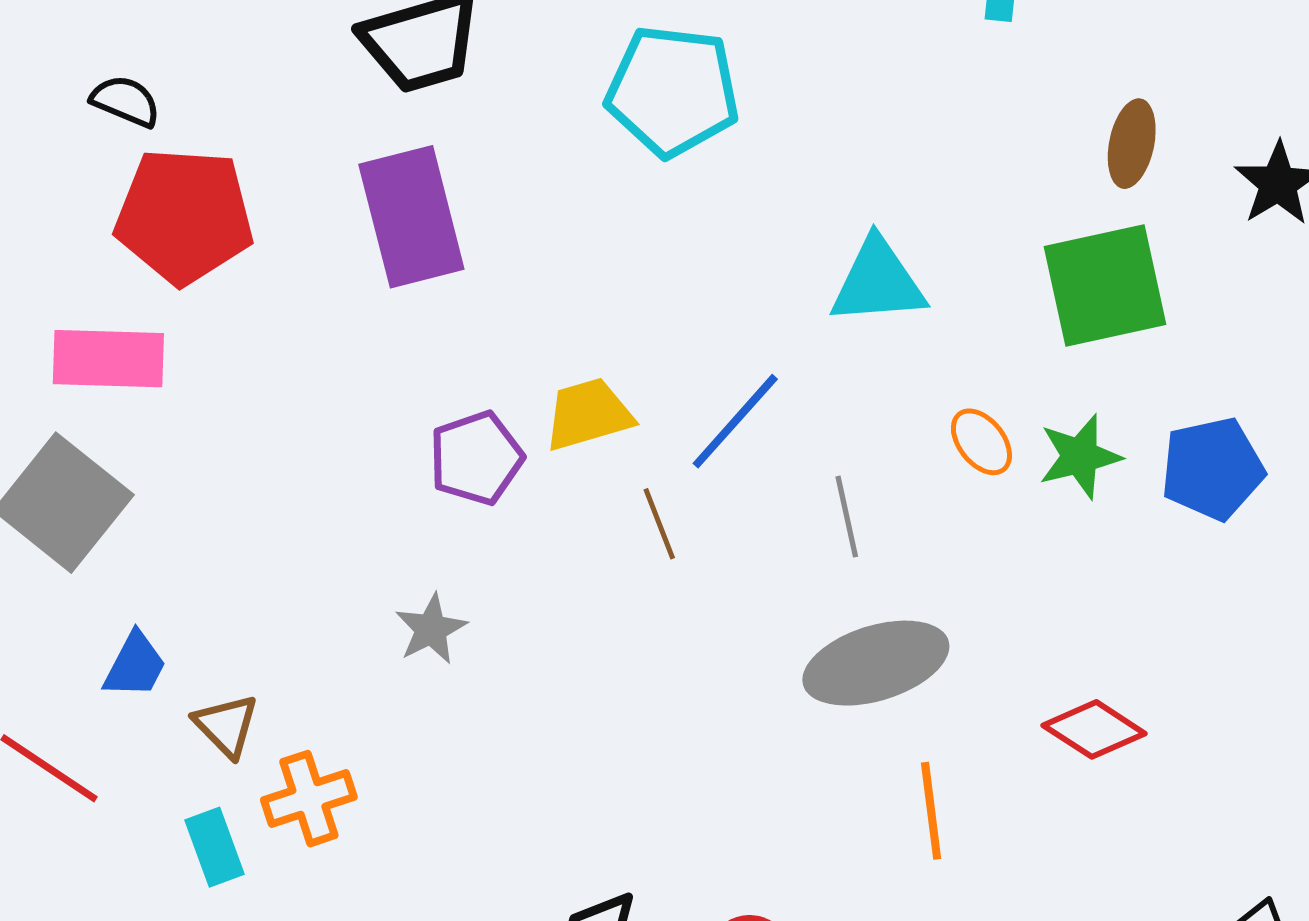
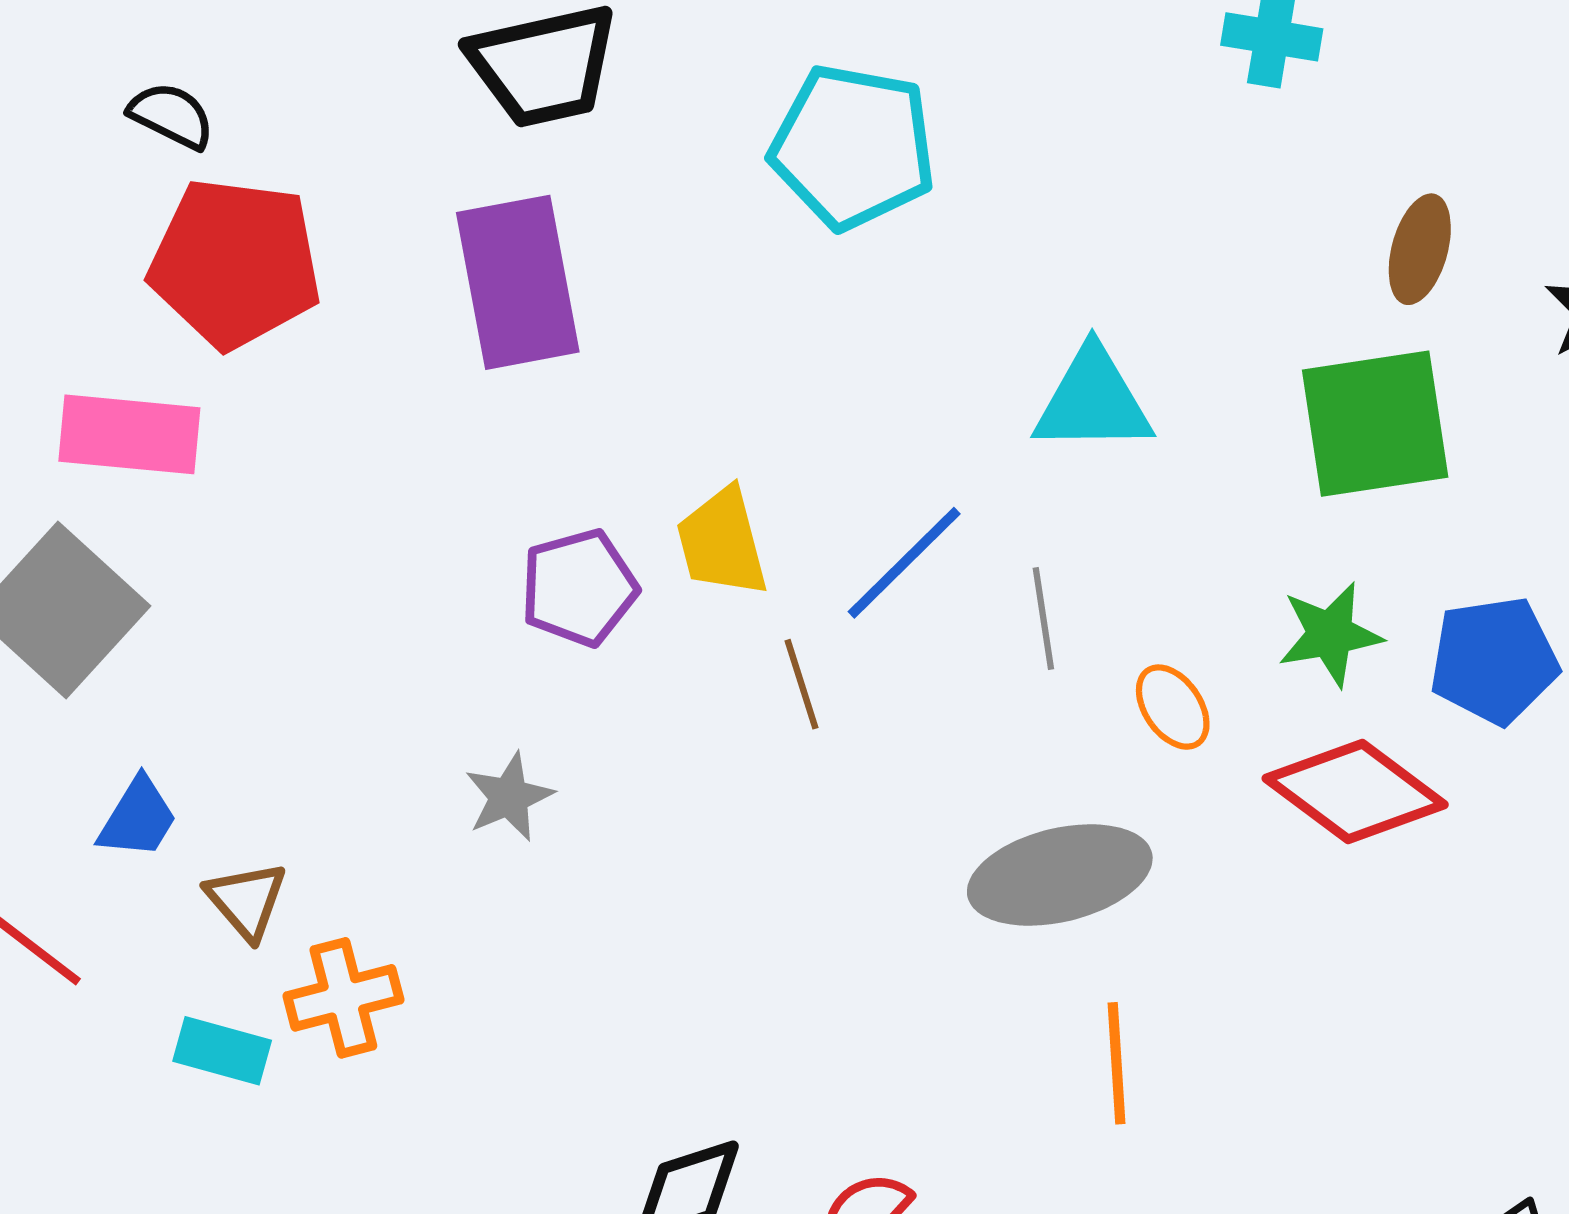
yellow trapezoid: (588, 414) -> (722, 542), turned -92
orange ellipse: (981, 442) -> (1173, 707), moved
gray line: (847, 517) -> (1043, 618), moved
red diamond: (1094, 729) -> (1355, 791), moved, size x1.4
cyan rectangle: (215, 847) -> (222, 1051), turned -58

